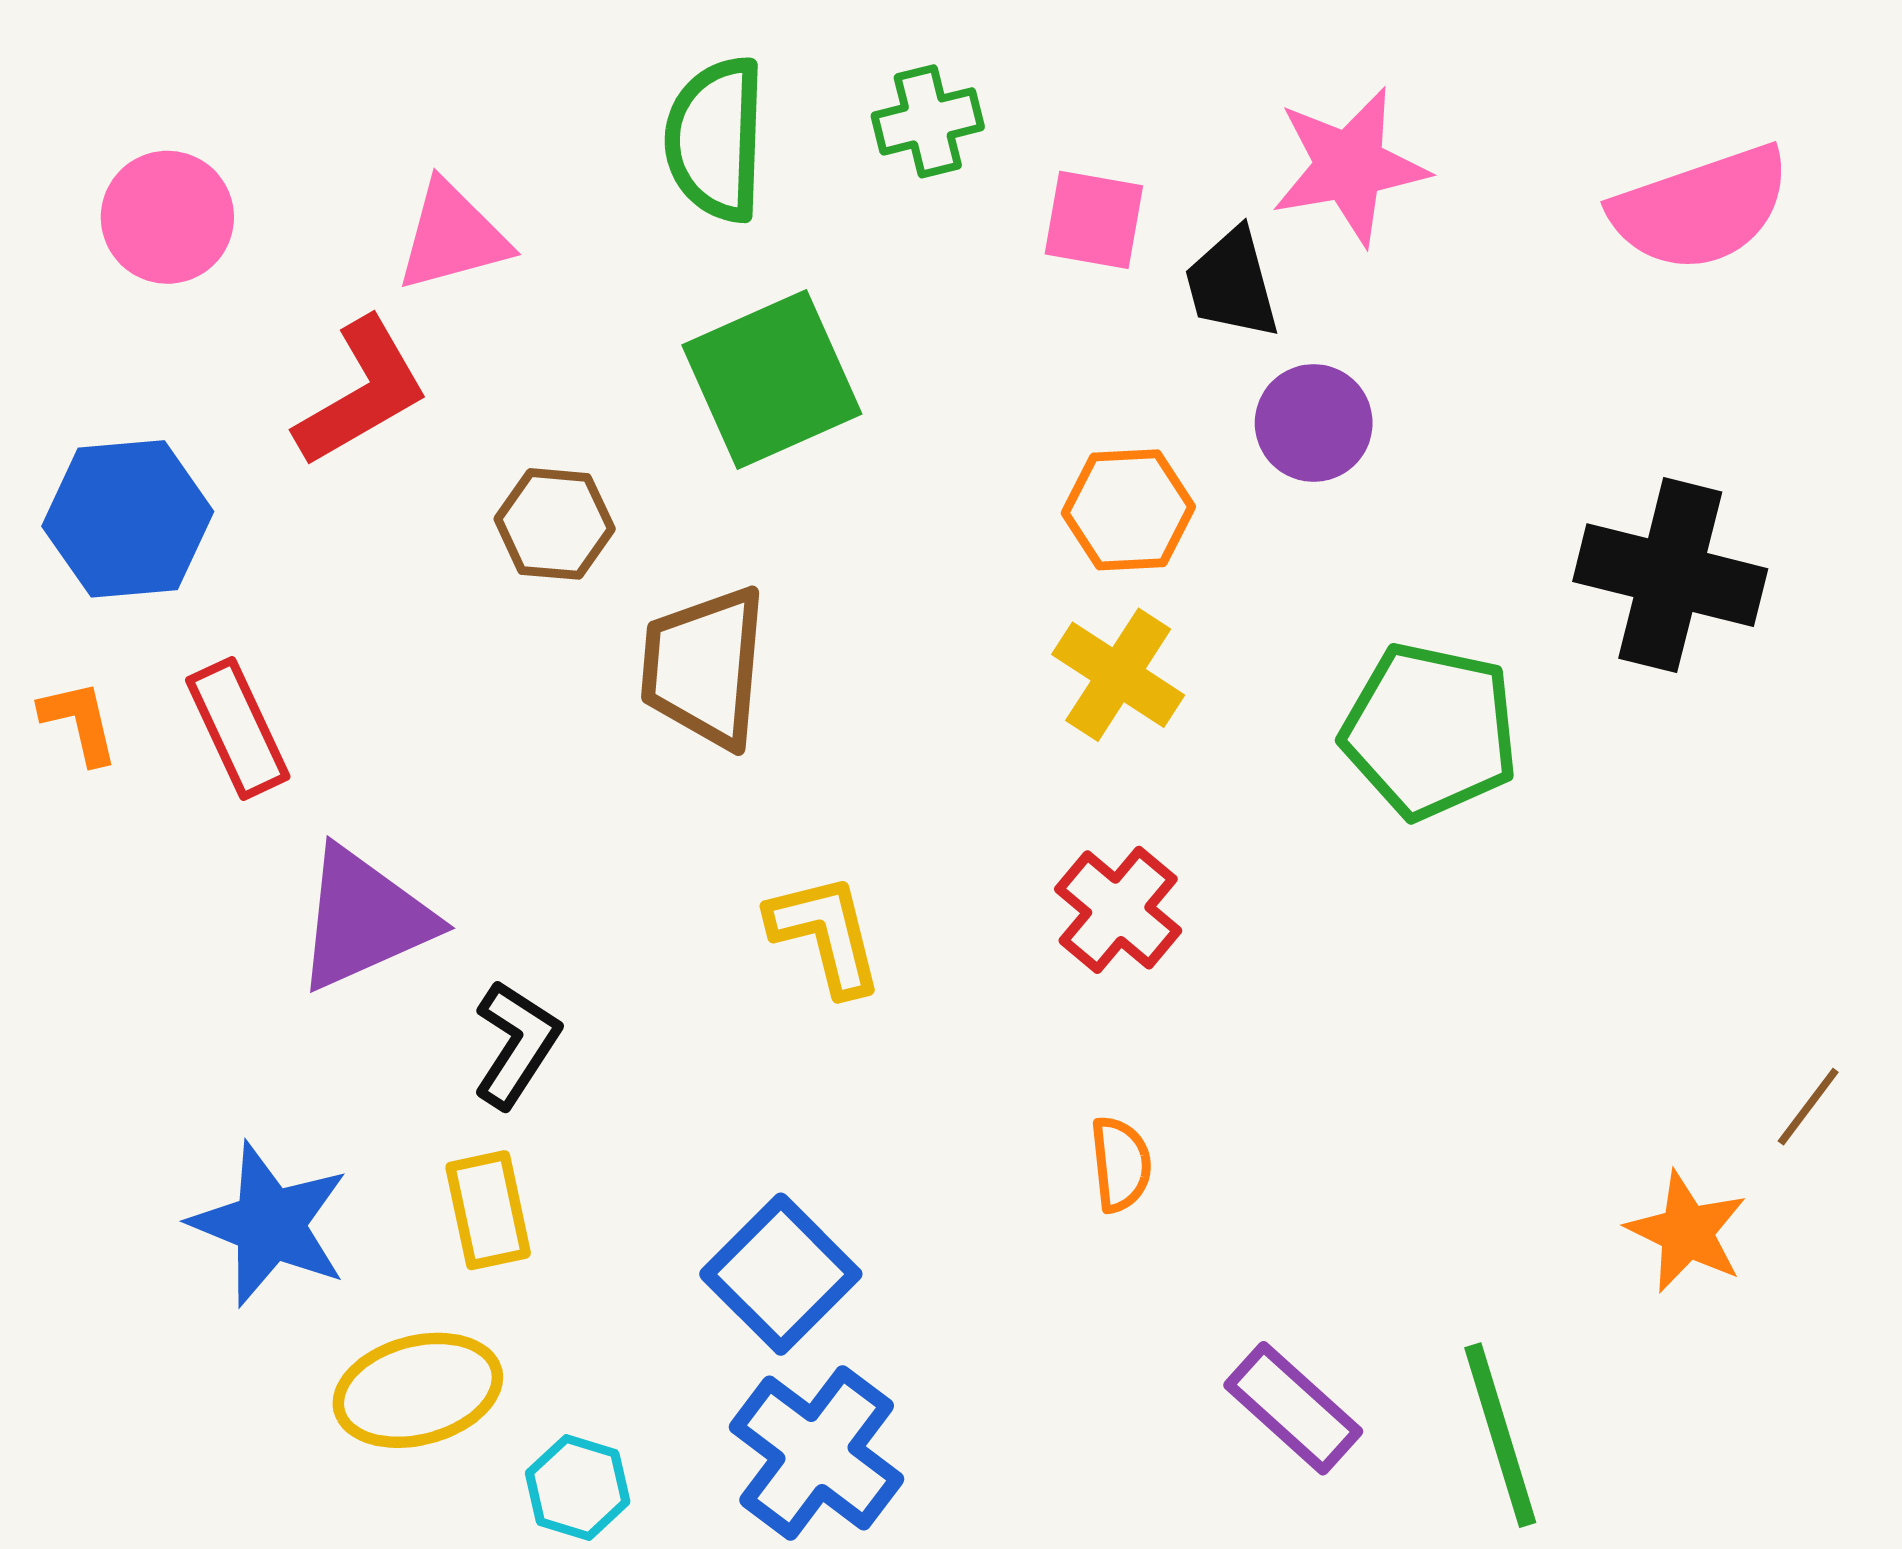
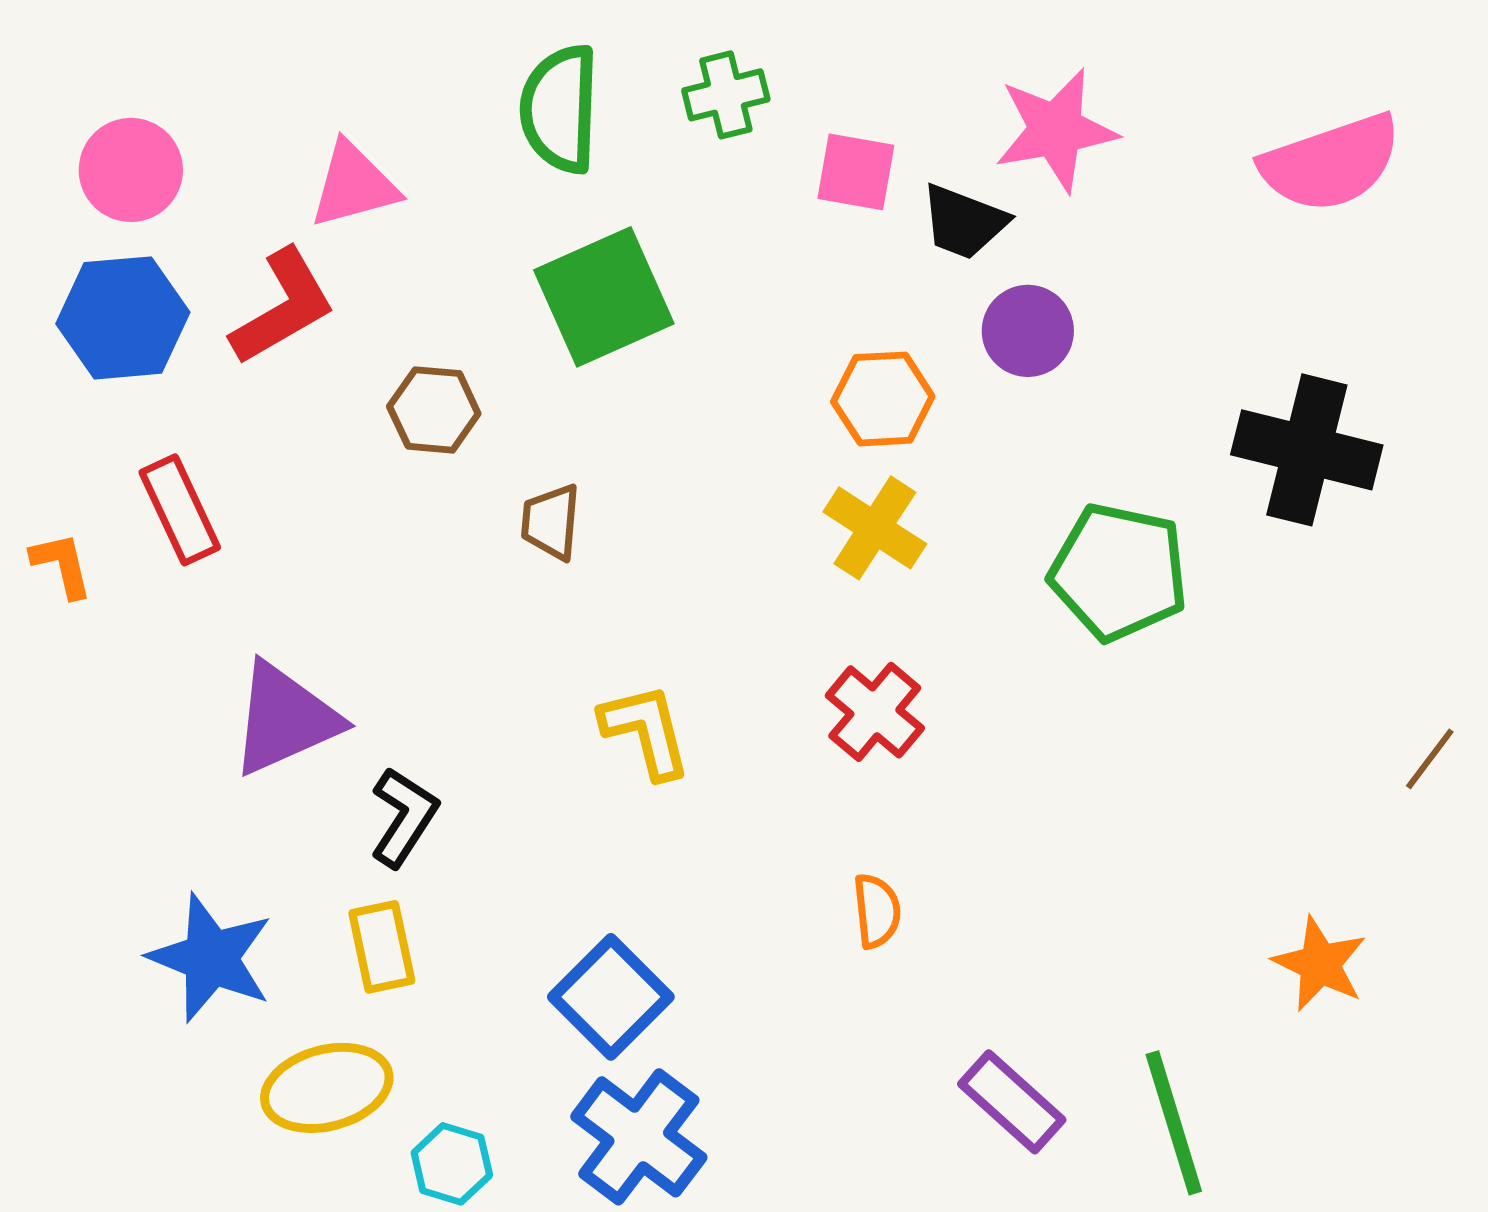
black trapezoid: (1232, 284) -> (964, 222), turned -54
blue hexagon: (128, 519) -> (123, 318), moved
brown trapezoid: (704, 667) -> (551, 522), size x0.6
red rectangle: (238, 728) -> (180, 510), moved
brown line: (1808, 1107) -> (1430, 759), moved

